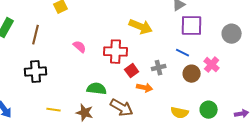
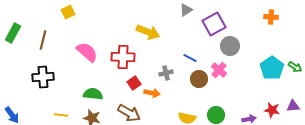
purple square: (192, 26) -> (214, 24), moved, turned -30
gray circle: (232, 34) -> (230, 46), moved
pink semicircle: (80, 47) -> (87, 52), size x1.6
red square: (132, 71) -> (134, 83), moved
green semicircle: (97, 89) -> (93, 94), moved

